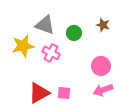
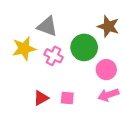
brown star: (103, 25) -> (108, 26), size x1.5
green circle: (74, 33) -> (84, 47), moved, size x1.6
red triangle: (39, 93) -> (41, 98), size x0.7

